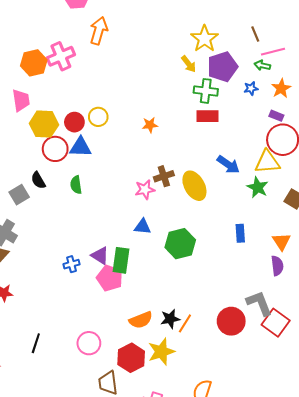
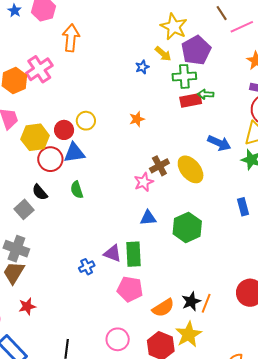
green arrow: (262, 65) -> (206, 94), moved
blue star: (251, 88) -> (142, 67), moved
pink pentagon: (110, 278) -> (130, 289), moved

